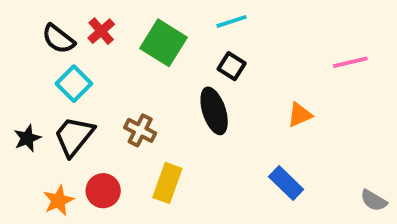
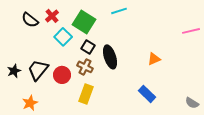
pink line: (350, 62) -> (191, 31), moved
black square: (232, 66) -> (88, 47), moved
cyan square: (74, 84) -> (63, 37), moved
brown cross: (140, 130) -> (85, 67), moved
red circle: (103, 191) -> (62, 75), moved

